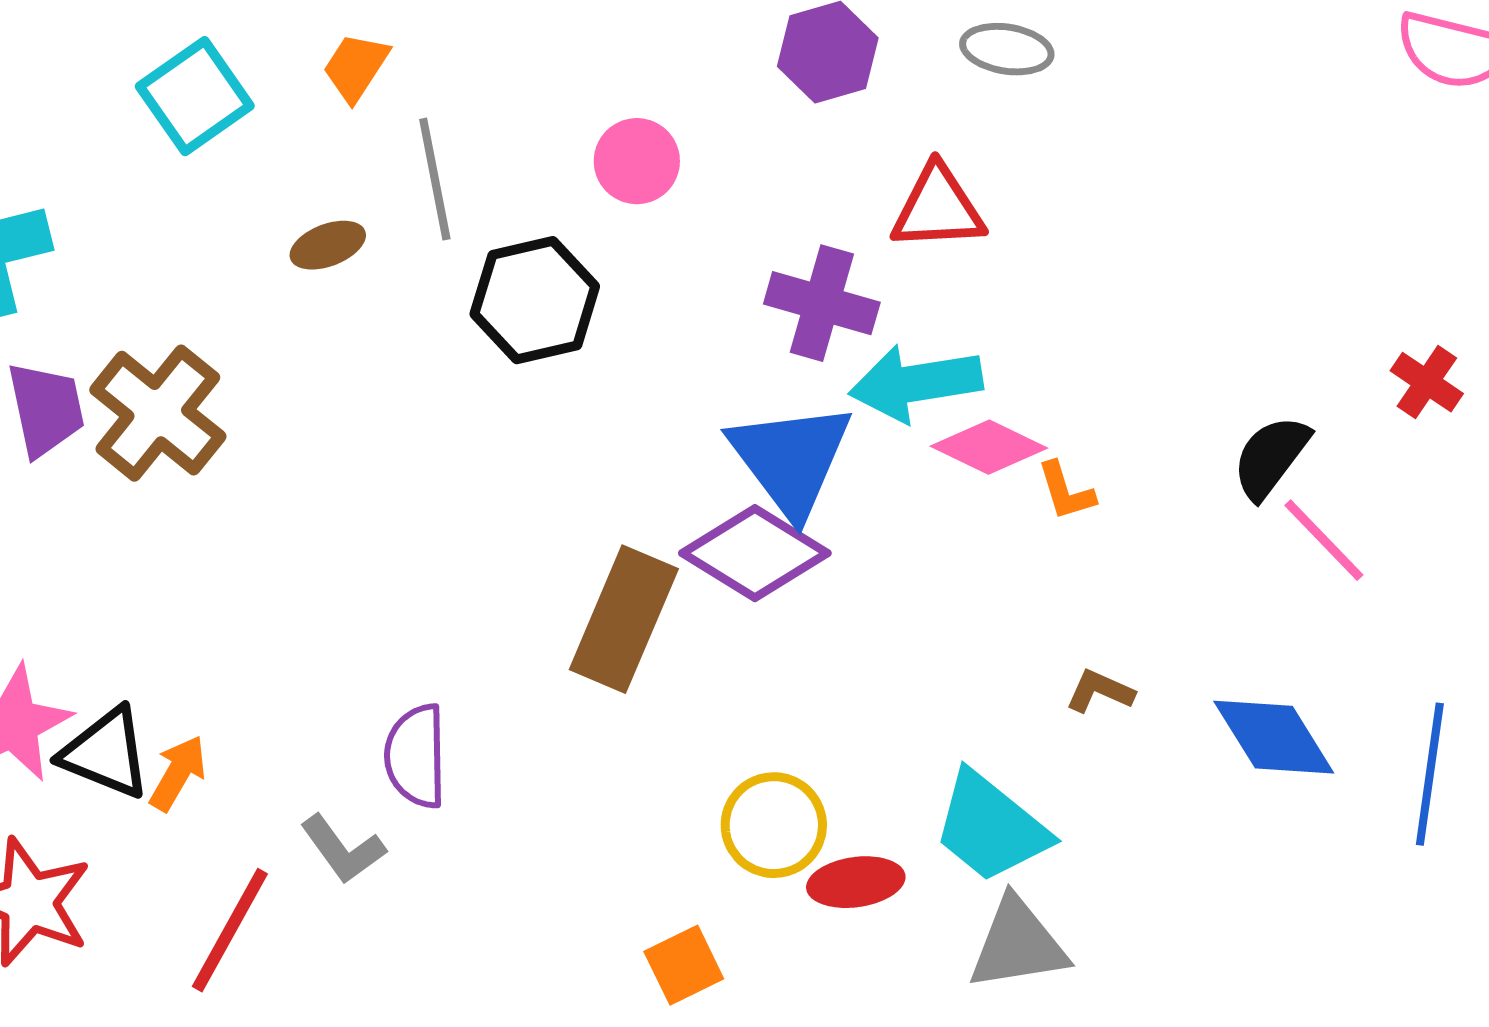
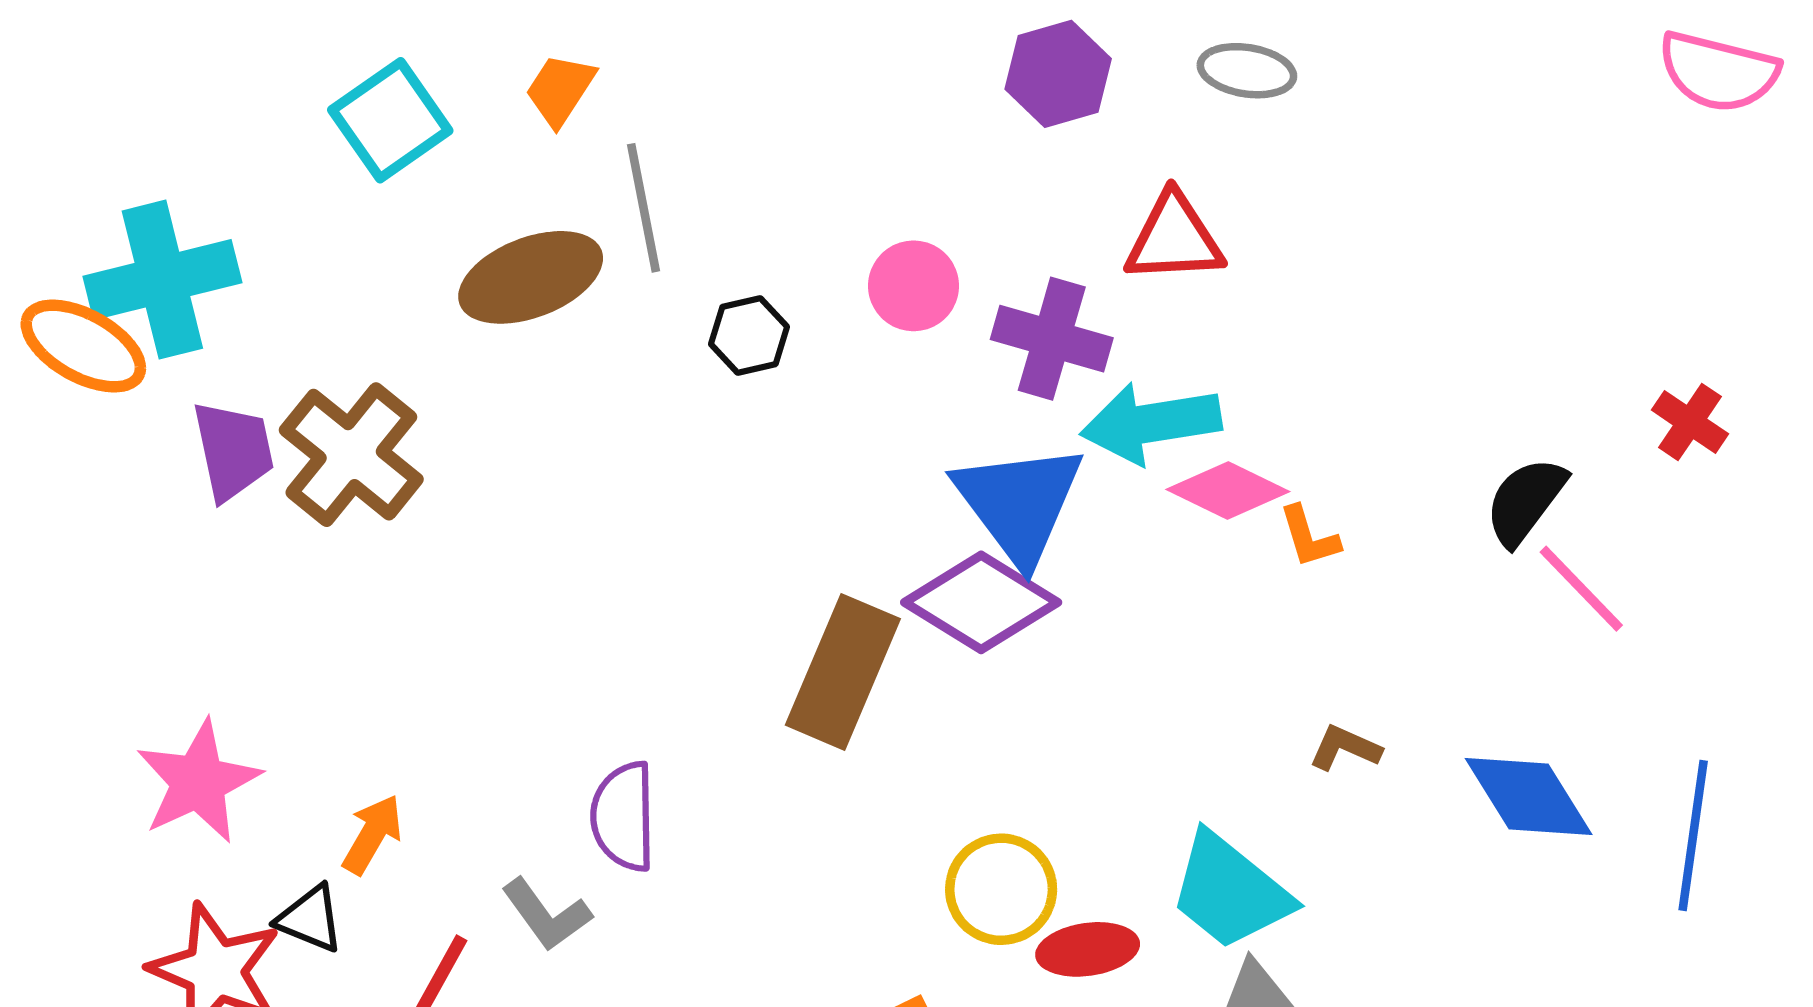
pink circle: (637, 161) -> (914, 286), moved
brown ellipse: (328, 245) -> (531, 277), size x1.8
black hexagon: (535, 300) -> (749, 335), size x0.6
black triangle: (106, 753) -> (310, 919), moved, size x0.7

